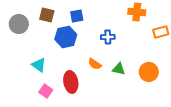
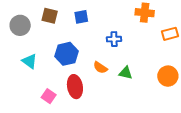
blue hexagon: (66, 37) -> (67, 54), moved
cyan triangle: (39, 65) -> (30, 61), moved
orange circle: (149, 72) -> (168, 76), moved

